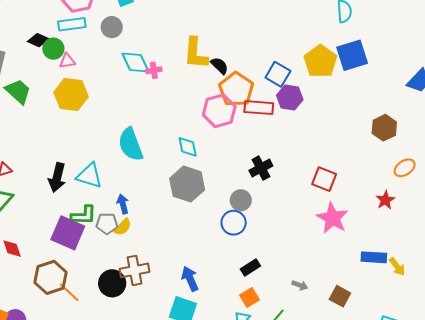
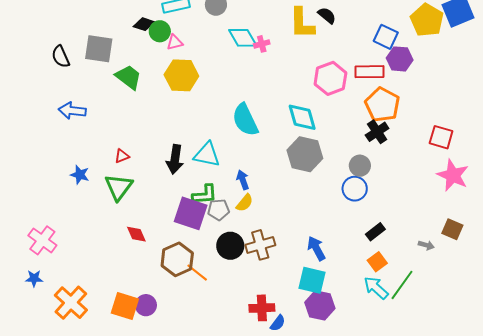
black semicircle: (220, 66) -> (327, 15), moved
orange pentagon: (236, 89) -> (382, 105), moved
cyan diamond: (188, 147) -> (302, 117), size x1.4
gray pentagon: (107, 224) -> (219, 210), moved
black circle: (112, 283) -> (230, 246), moved
brown square: (340, 296) -> (452, 229), moved

